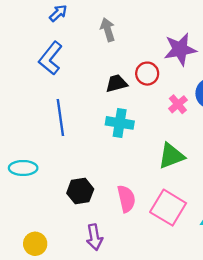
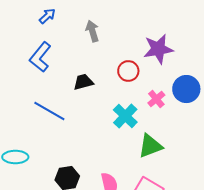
black trapezoid: (116, 83) -> (83, 82), moved
blue line: (60, 117) -> (49, 111), turned -52
cyan cross: (120, 123) -> (125, 116), moved, turned 35

